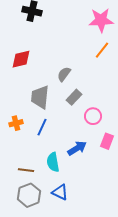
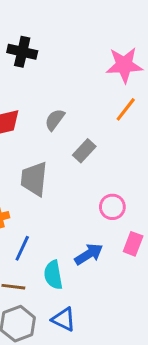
gray semicircle: (64, 74) -> (55, 120), moved
gray rectangle: (74, 97) -> (84, 151), moved
blue line: (42, 127) -> (22, 248), moved

